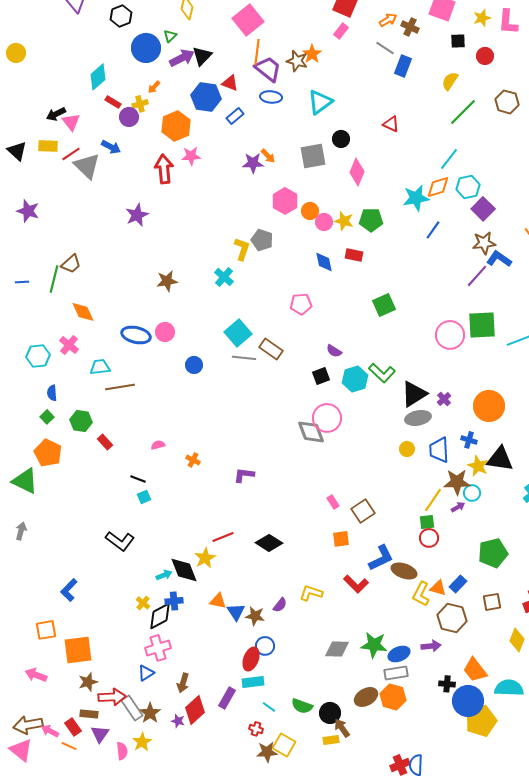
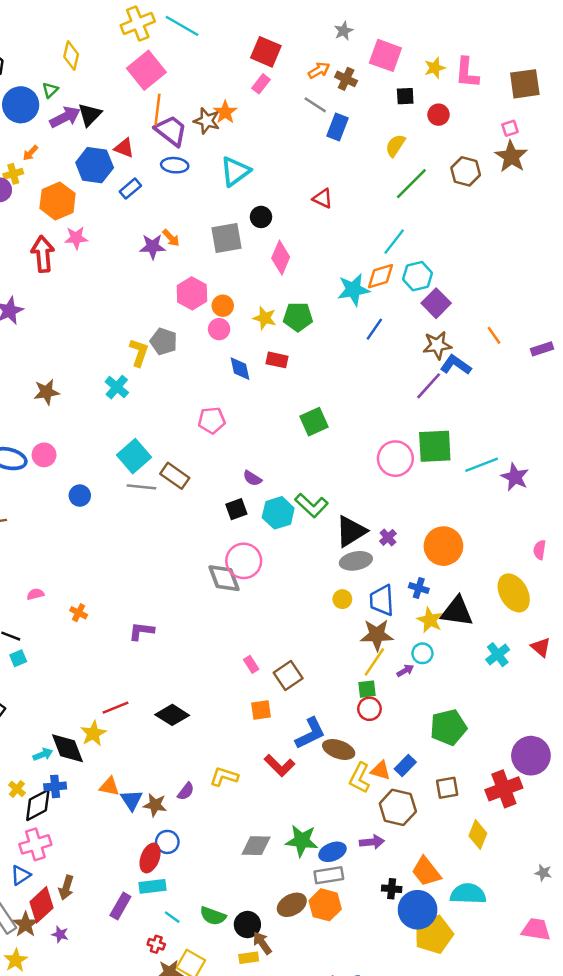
pink circle: (324, 222) -> (219, 329), moved
brown star: (457, 482) -> (377, 635), moved
red diamond: (195, 710) -> (42, 905), moved

